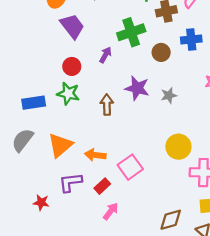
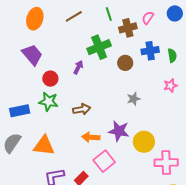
purple trapezoid: (72, 26) -> (32, 55), moved
purple star: (137, 88) -> (119, 131), moved
brown arrow: (107, 105) -> (82, 109), turned 84
orange triangle: (60, 145) -> (44, 146), turned 50
orange arrow: (95, 155) -> (91, 137), moved

